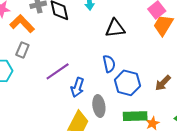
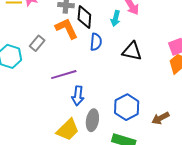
orange L-shape: (22, 24) -> (67, 28), moved
blue semicircle: (109, 64) -> (96, 42), moved
blue arrow: (77, 87) -> (78, 96), turned -30

